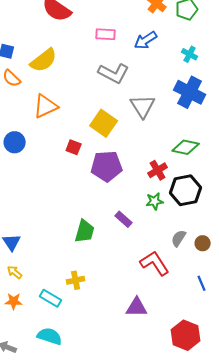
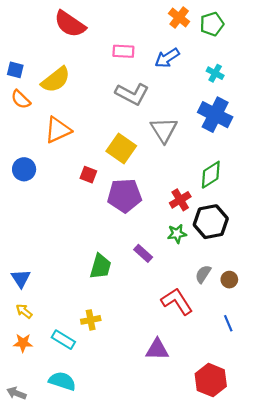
green diamond: (186, 147) -> (211, 175), turned -44

